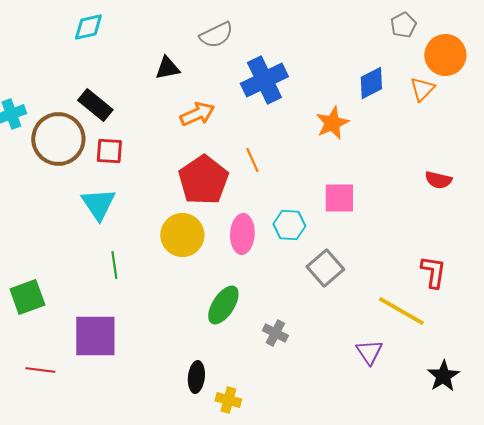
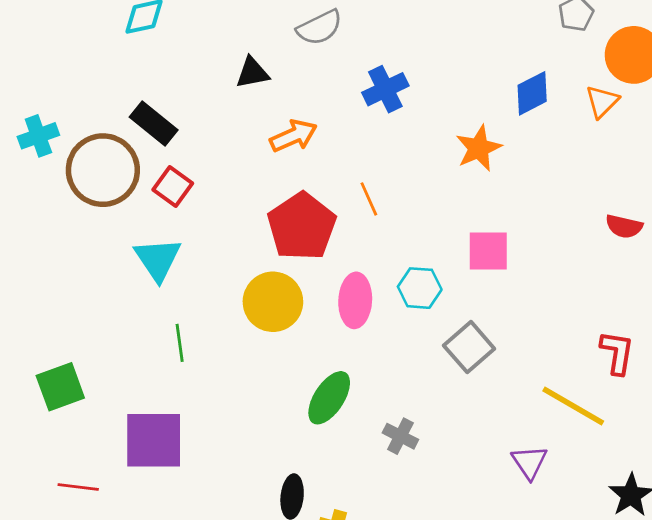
blue cross: (264, 80) -> (385, 89), size x0.7
red square: (109, 151) -> (173, 187), turned 32

